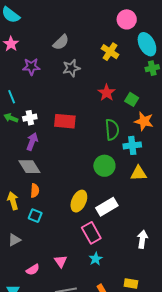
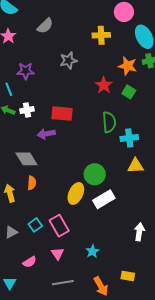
gray semicircle: (61, 42) -> (45, 26), moved
yellow cross: (110, 52) -> (101, 35), moved, turned -36
purple star: (31, 67) -> (26, 71), moved
orange star: (144, 121) -> (128, 66), moved
purple arrow: (32, 142) -> (46, 134), moved, turned -120
green circle: (104, 166) -> (95, 174), moved
cyan square: (35, 216) -> (35, 225), moved, turned 32
pink rectangle: (91, 233) -> (59, 226), moved

